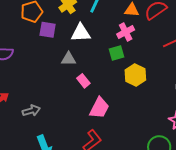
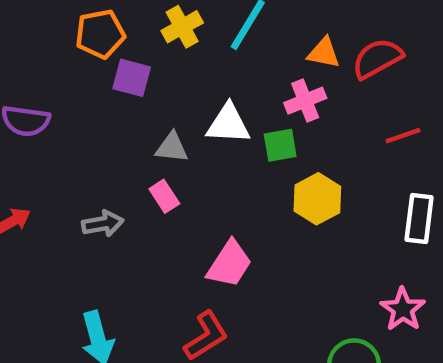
white triangle: (81, 33) -> (228, 124), moved
pink rectangle: (83, 81) -> (164, 196), moved
gray arrow: (31, 111) -> (103, 224), moved

